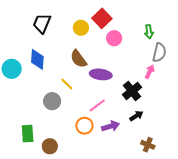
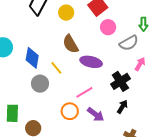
yellow circle: (81, 28) -> (66, 13), moved
gray semicircle: (159, 53) -> (129, 43), moved, turned 42
blue diamond: (37, 59) -> (32, 58), moved
black arrow: (136, 116) -> (122, 107), turned -32
purple arrow: (110, 126) -> (96, 114), turned 48

